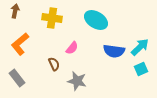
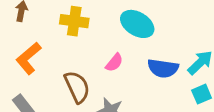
pink semicircle: (72, 48) -> (114, 63), moved
brown semicircle: (54, 64) -> (77, 87), size x1.6

